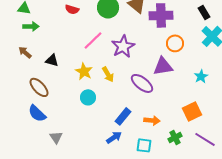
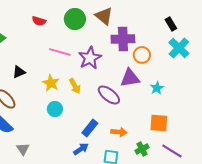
purple cross: (161, 15) -> (123, 39), moved
pink line: (93, 40) -> (60, 52), turned 60
black triangle: (52, 60) -> (19, 72), turned -40
cyan star: (201, 76) -> (157, 88), moved
orange square: (192, 111) -> (159, 123), turned 30

